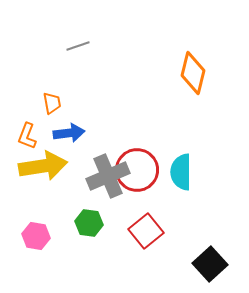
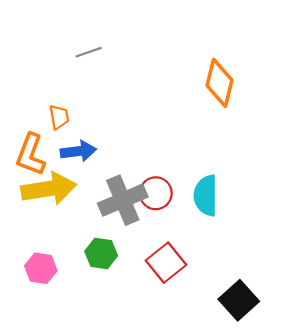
orange L-shape: (27, 136) -> (31, 155), size x1.4
red circle: (137, 170) -> (156, 193), size x0.7

